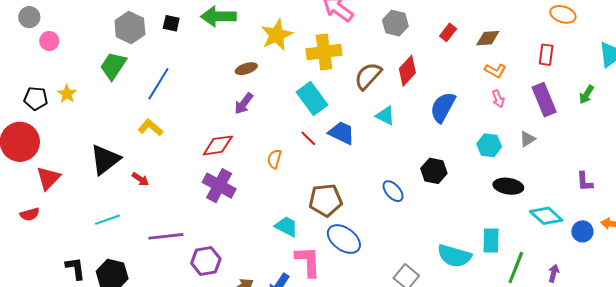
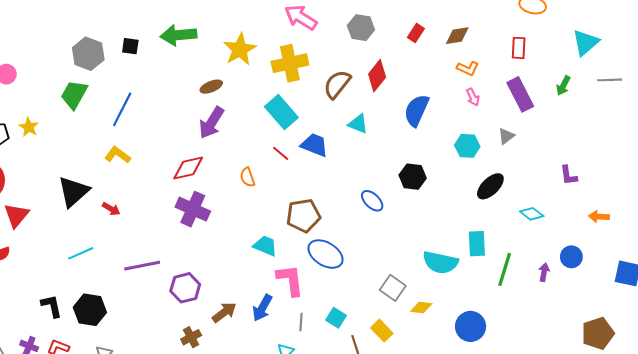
purple arrow: (244, 104) -> (211, 123), size x1.4
orange semicircle: (274, 159) -> (247, 177), turned -30
black ellipse: (508, 186) -> (490, 186), turned -48
cyan diamond: (546, 216) -> (532, 214), size x0.7
blue circle: (582, 231) -> (571, 257), moved

